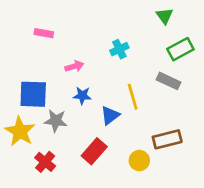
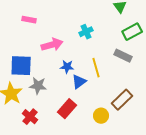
pink arrow: (74, 66) -> (52, 45), size x1.5
blue star: (82, 96) -> (67, 67), moved
brown rectangle: (167, 139) -> (122, 100), turned -30

